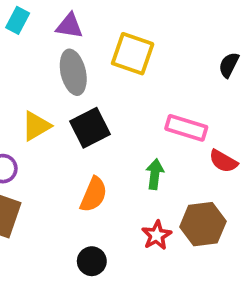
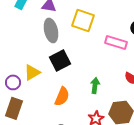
yellow triangle: (36, 126) -> (32, 72), moved
pink rectangle: (186, 128) -> (116, 42), moved

